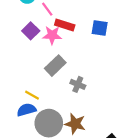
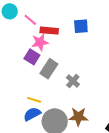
purple square: (31, 31) -> (32, 57), moved
gray cross: (78, 84) -> (73, 81), turned 32

